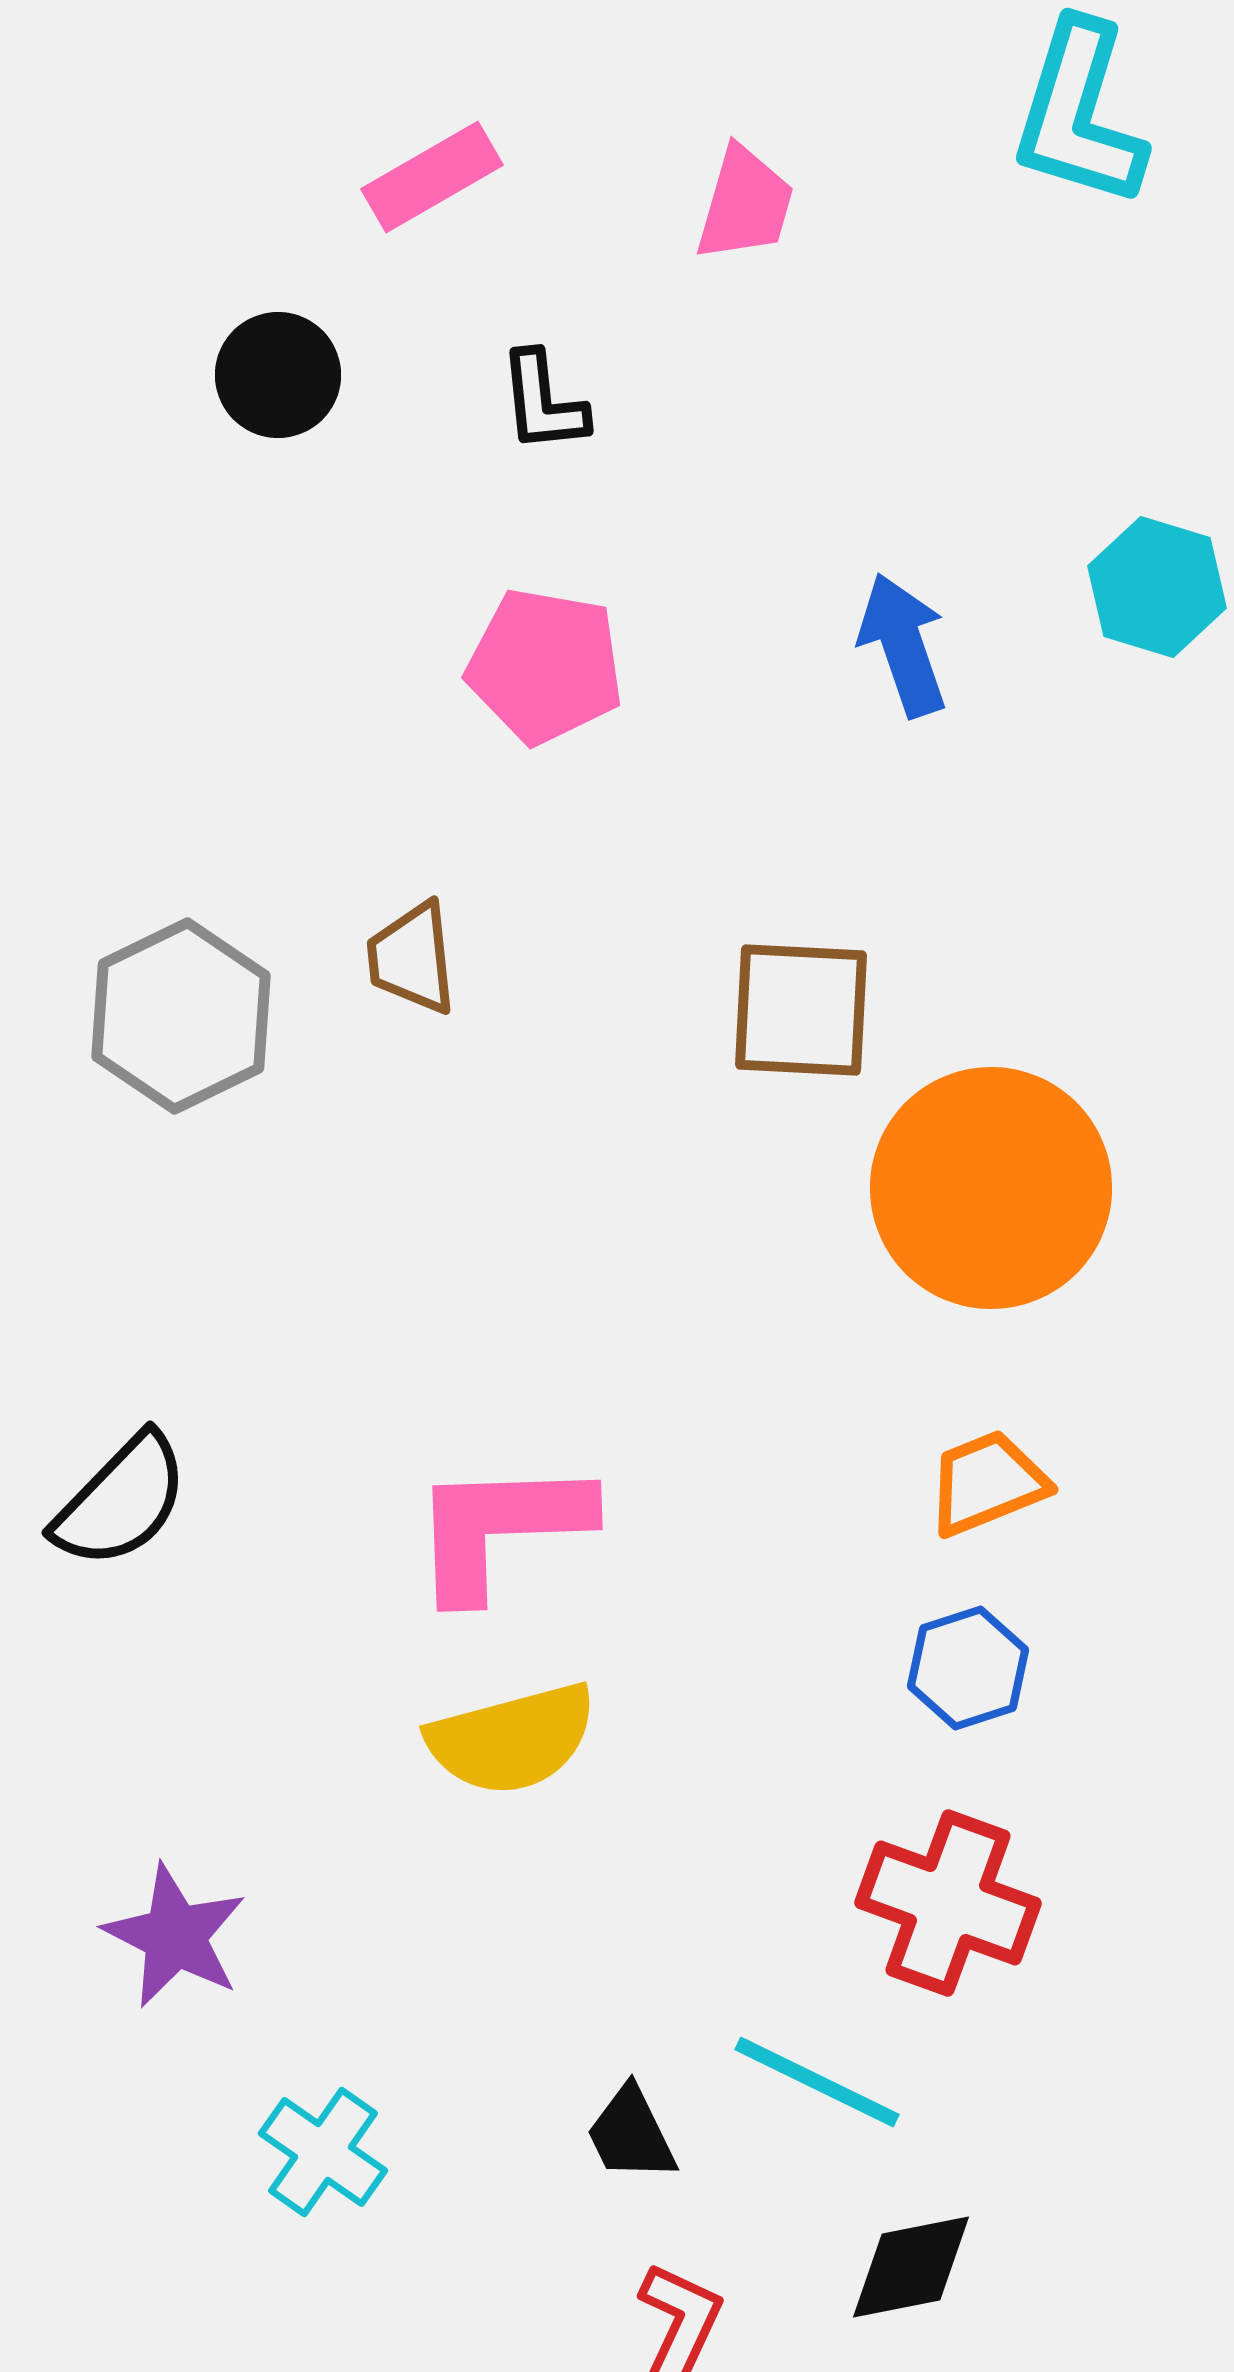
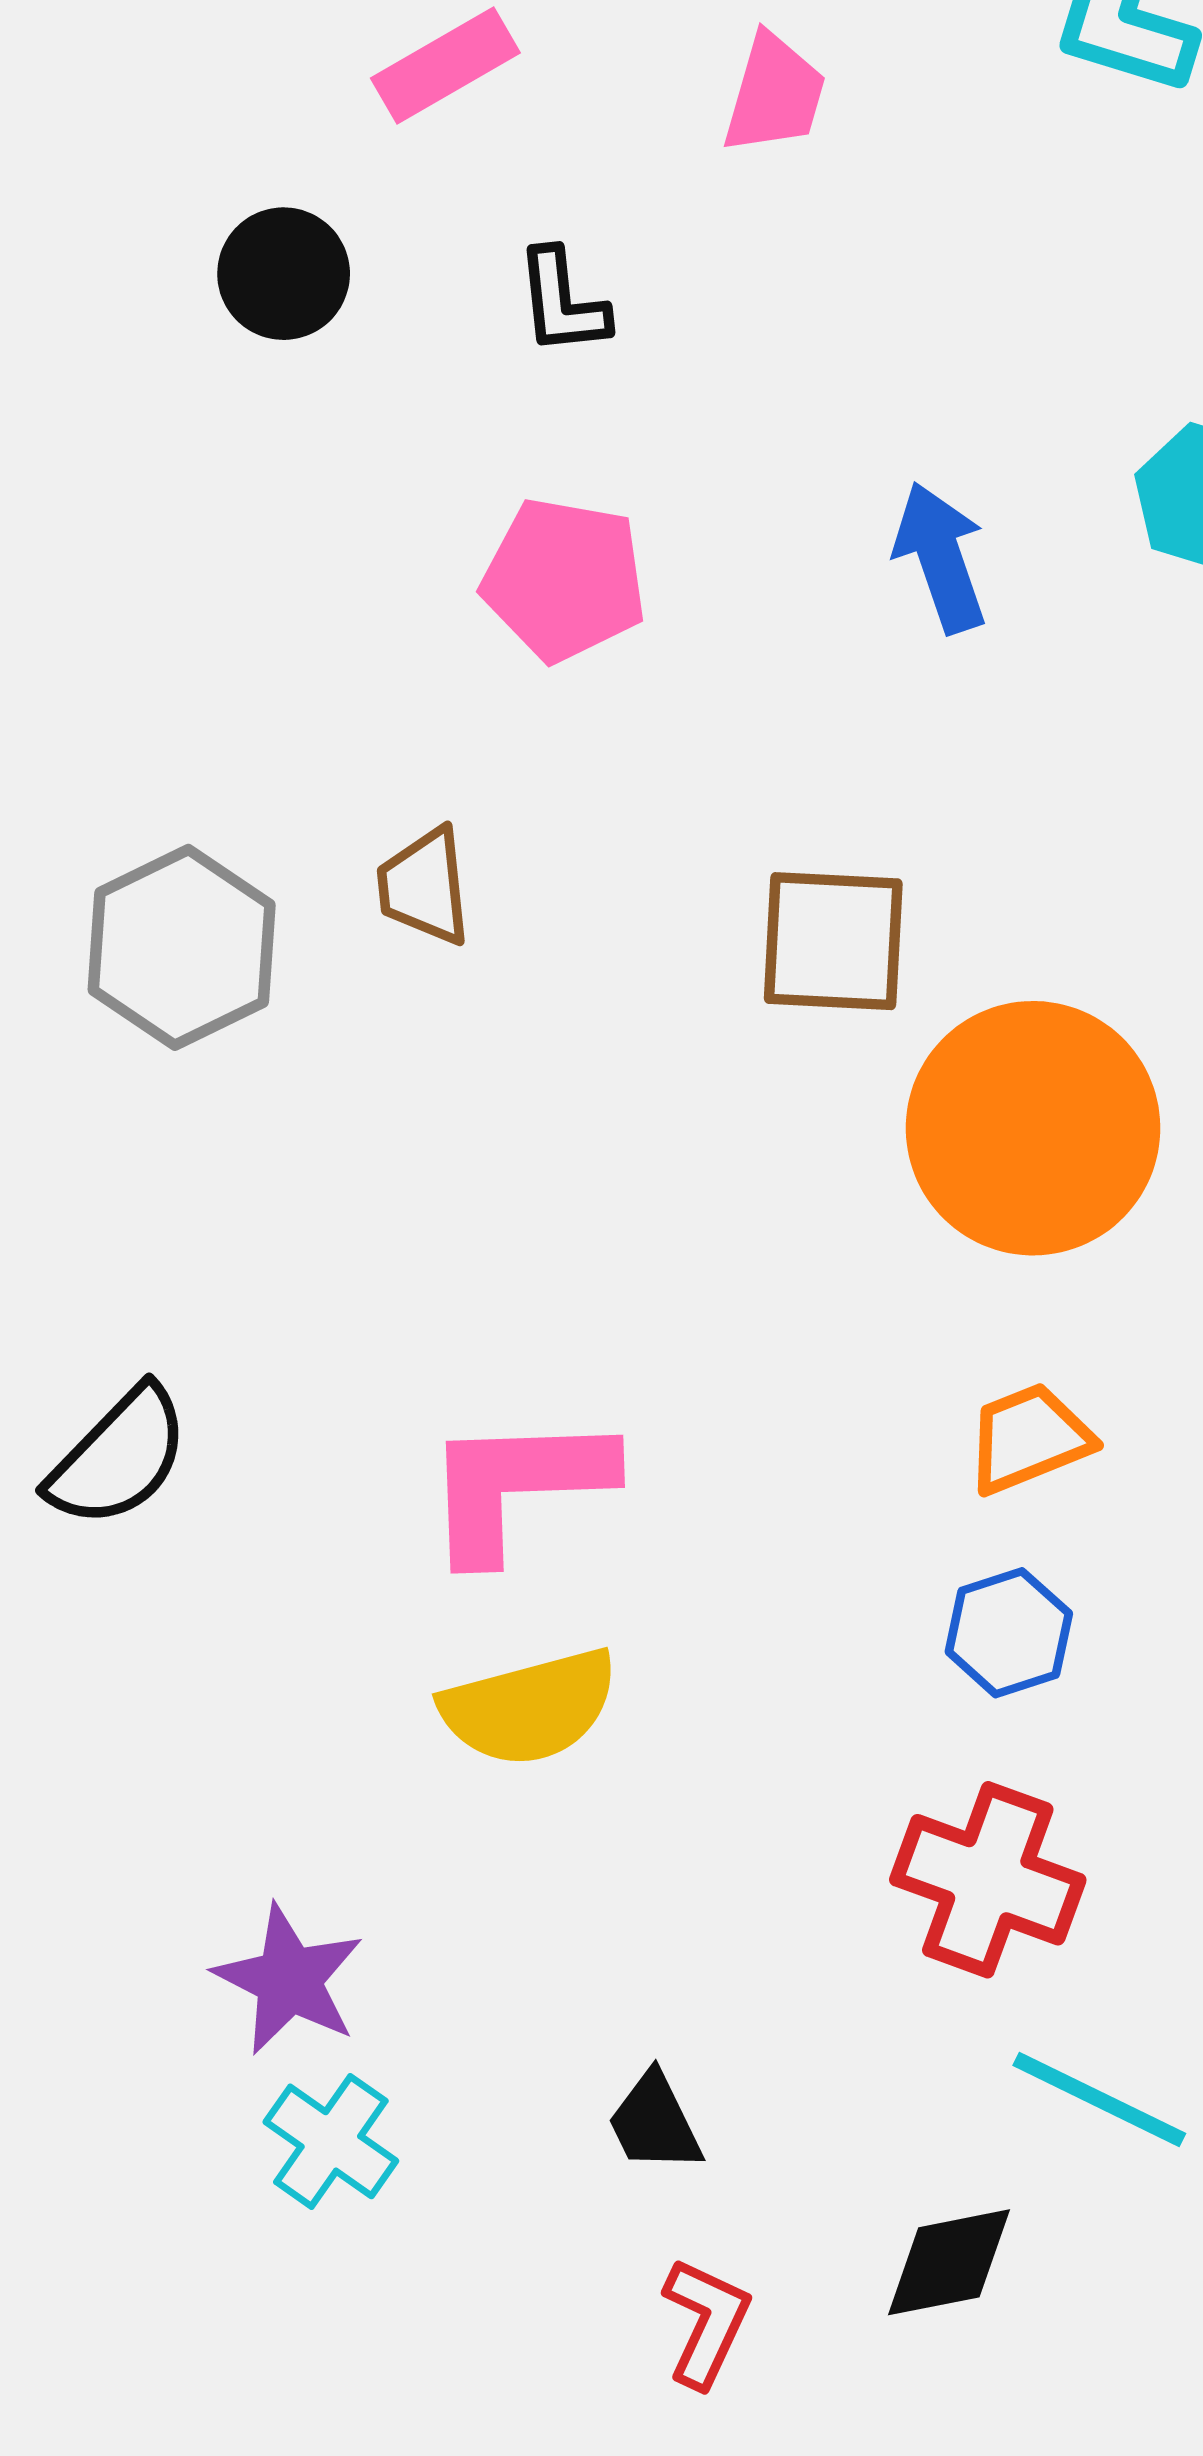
purple star: (175, 1936) -> (289, 1980), moved
cyan line: (817, 2082) -> (1099, 2099), moved

